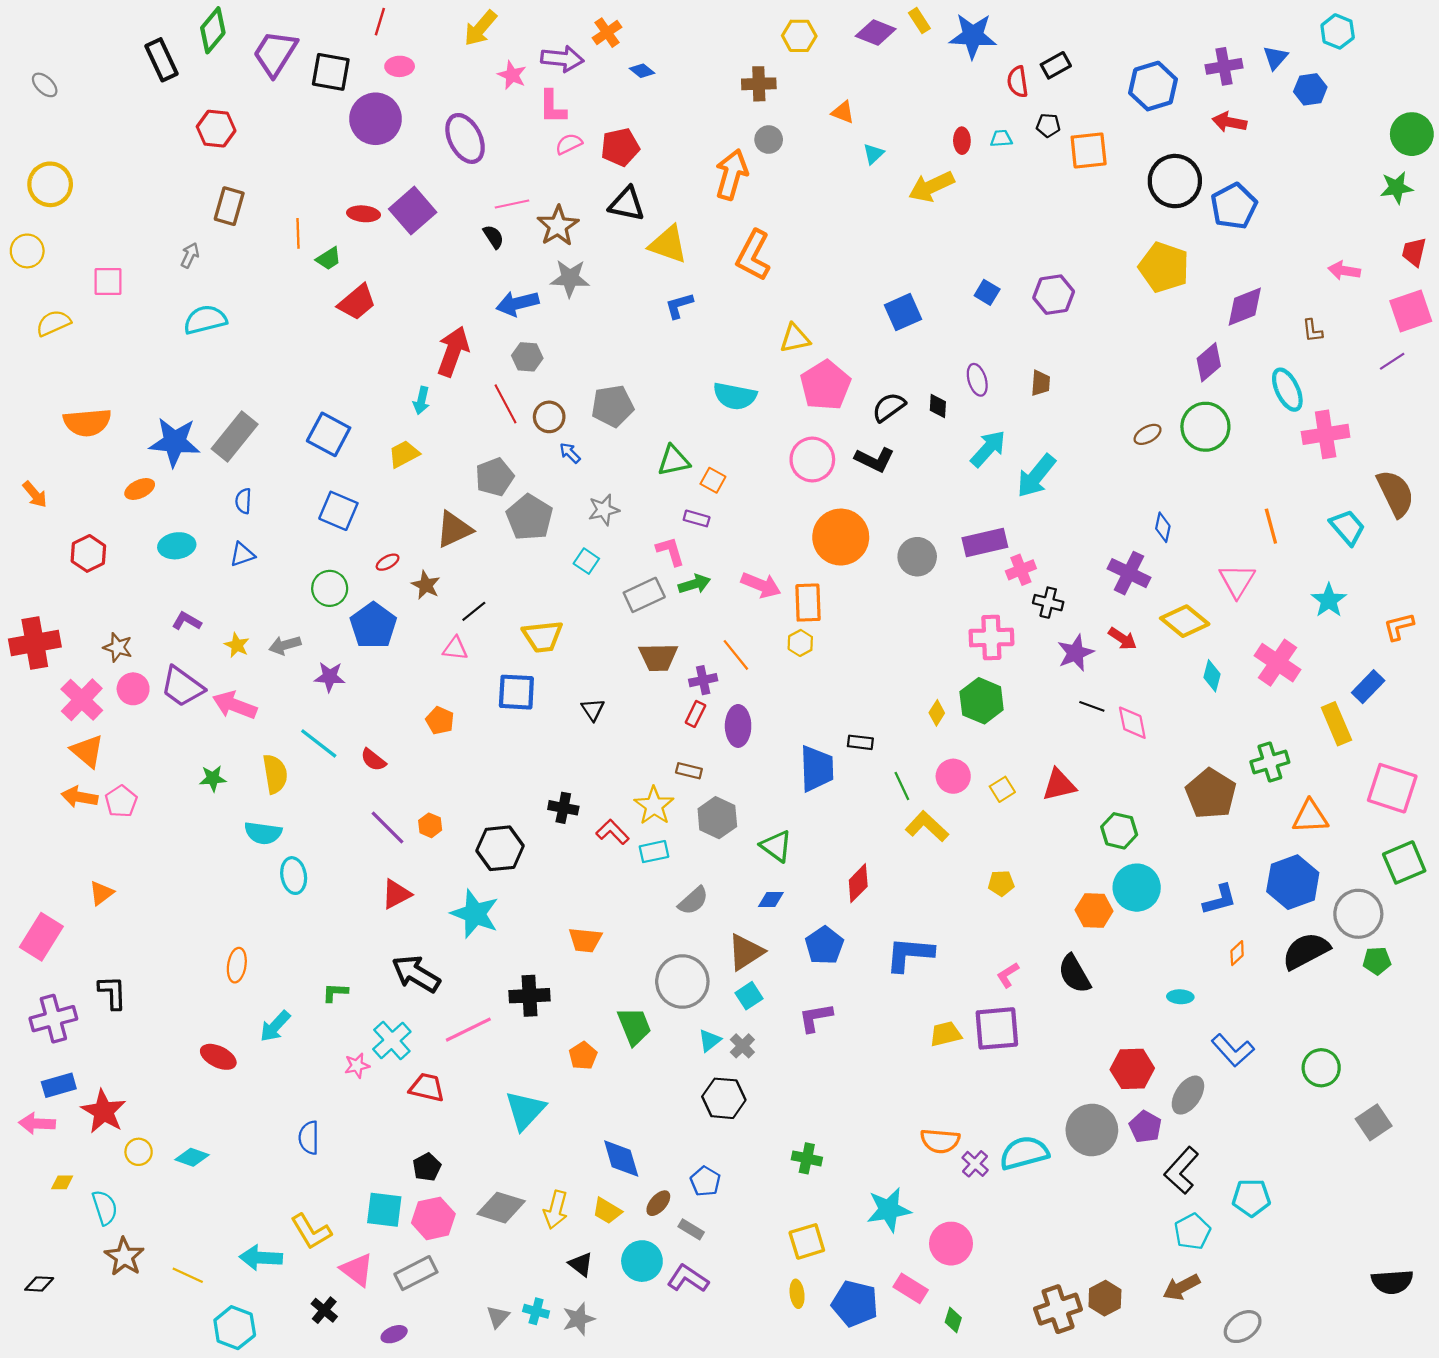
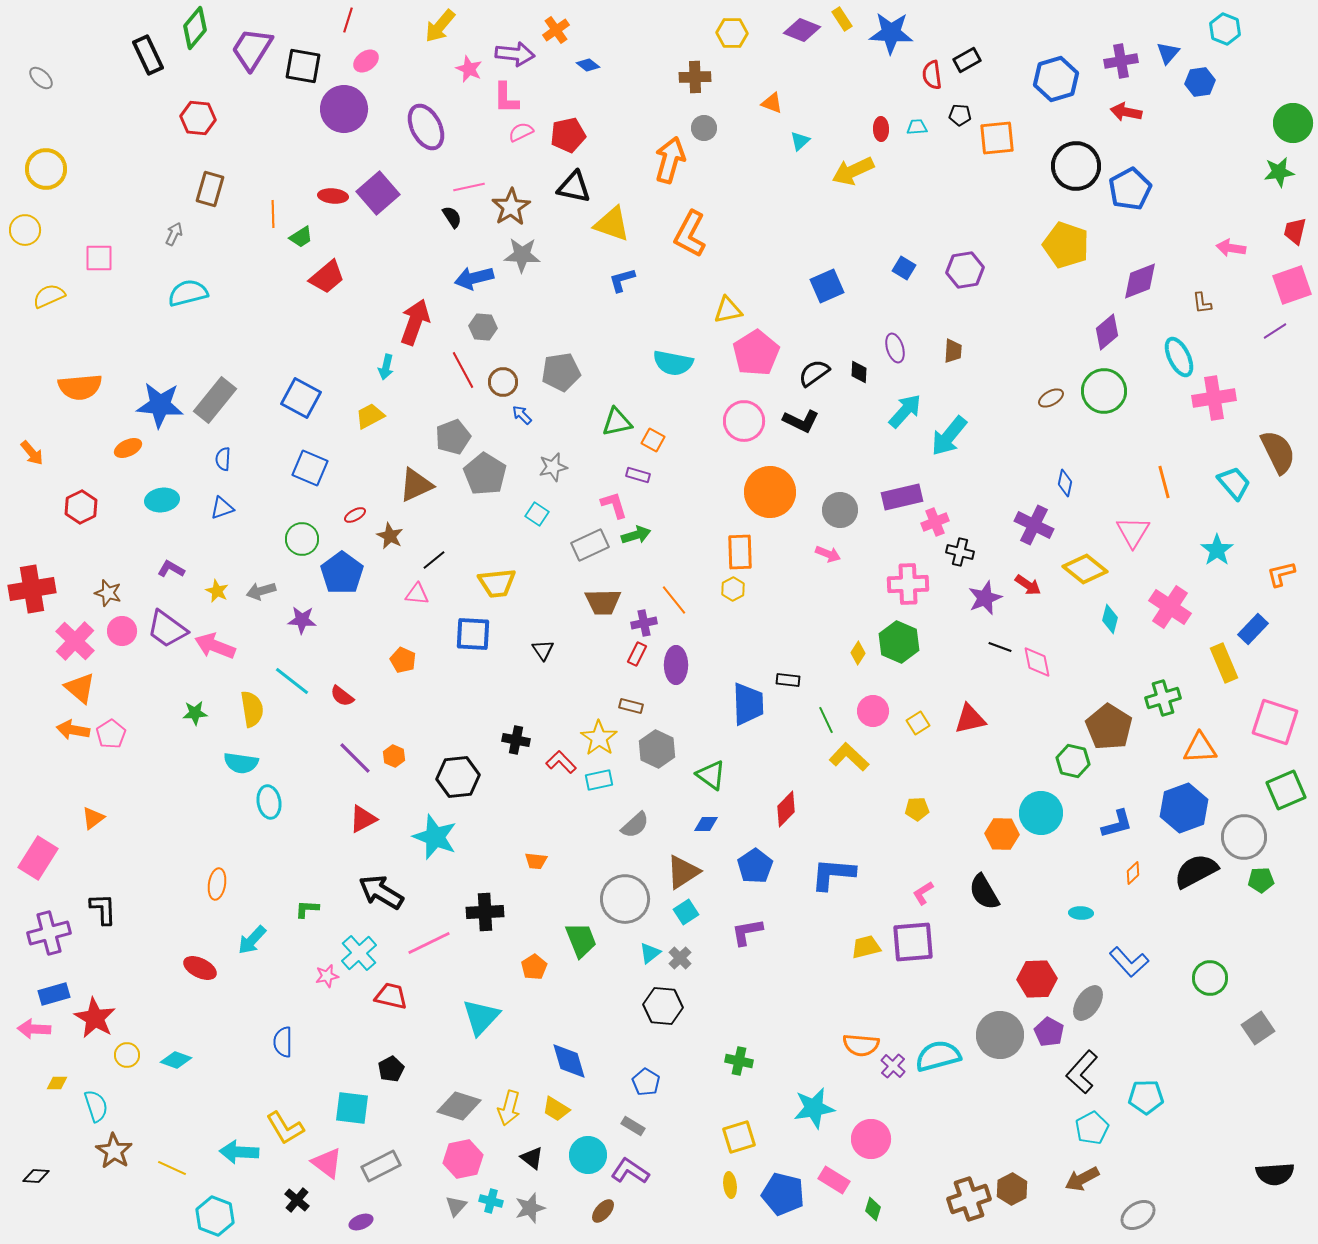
pink ellipse: (400, 66) -> (366, 61), turned -35
pink arrow: (761, 585) -> (828, 554), moved, size x0.7
green hexagon: (1119, 831) -> (1073, 761), moved
orange trapezoid: (585, 940) -> (536, 861), size x0.7
brown ellipse: (658, 1203) -> (603, 1211), moved
pink hexagon: (433, 1218) -> (463, 1159), moved

